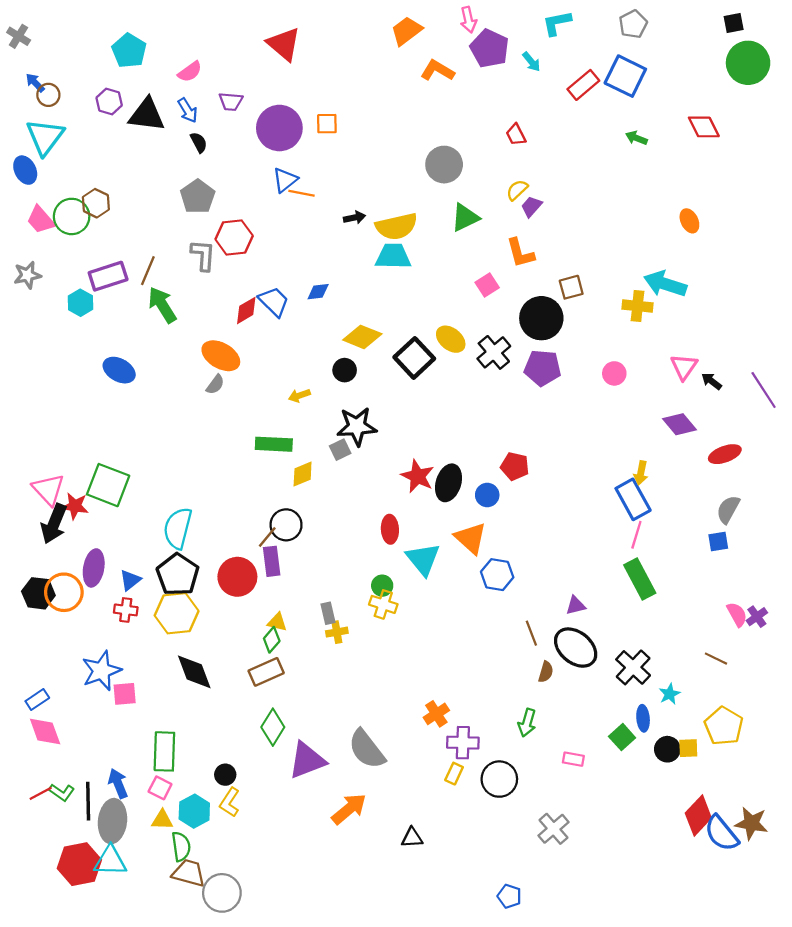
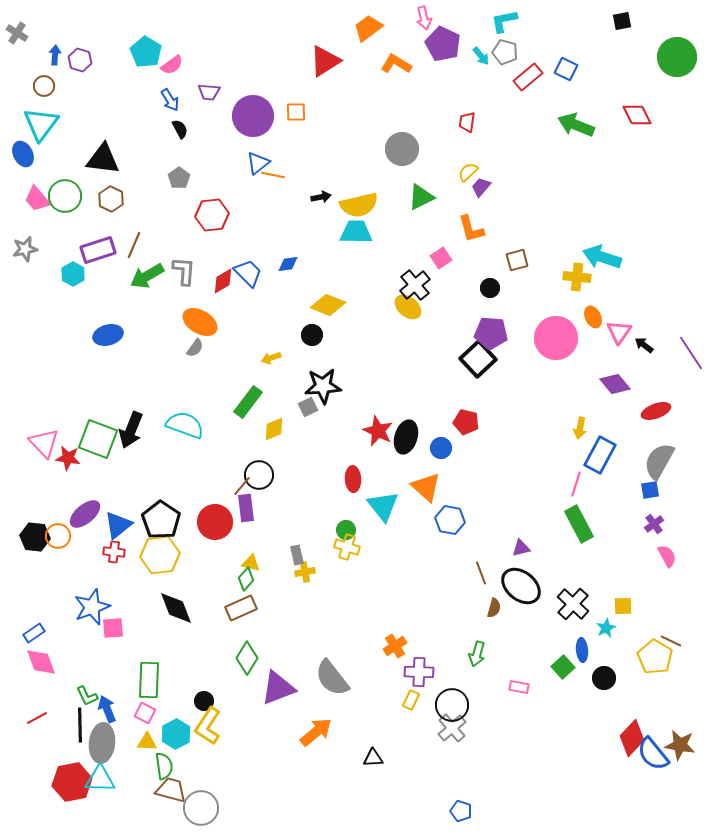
black square: (734, 23) -> (622, 21), moved
gray pentagon: (633, 24) -> (505, 52), moved, turned -30
red triangle: (284, 44) -> (325, 61), moved, turned 48
cyan pentagon: (129, 51) -> (146, 52), moved
blue square: (625, 76) -> (566, 69), size x0.6
blue arrow: (35, 83) -> (55, 55), moved, turned 48
purple hexagon: (109, 102) -> (80, 60), moved
black triangle: (147, 115) -> (103, 159), moved
red trapezoid: (516, 135) -> (467, 122), turned 35
green arrow: (636, 138) -> (576, 125), size x1.8
gray pentagon: (198, 197) -> (179, 178), size x0.7
brown hexagon: (96, 203) -> (111, 199), moved
orange ellipse: (689, 221) -> (593, 317), moved
gray L-shape: (203, 255) -> (184, 271), moved
green arrow: (162, 305) -> (147, 276), turned -88
black circle: (541, 318) -> (490, 288), size x0.5
black cross: (494, 352) -> (415, 285), moved
black square: (414, 358) -> (478, 359), moved
blue ellipse: (119, 370) -> (108, 335), turned -44
pink circle: (614, 373) -> (556, 338), size x2.0
green rectangle: (274, 444) -> (248, 402), turned -56
blue rectangle: (633, 499) -> (600, 455), moved, turned 57
gray semicircle: (728, 509) -> (659, 461), size x1.4
black arrow: (54, 524) -> (131, 430), moved
cyan semicircle: (178, 528) -> (185, 425), moved, turned 96
purple ellipse: (94, 568) -> (85, 514), turned 40
blue triangle: (130, 580) -> (118, 525), size x1.4
orange circle: (64, 592) -> (58, 536), size x0.7
purple cross: (757, 617) -> (654, 524), moved
brown line: (716, 659) -> (671, 641), moved
yellow square: (688, 748) -> (623, 606), moved
green L-shape: (62, 792) -> (87, 696), moved, turned 30
yellow L-shape: (230, 802) -> (208, 726), size x1.4
gray cross: (554, 829) -> (452, 728), moved

